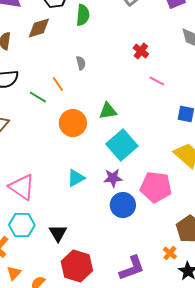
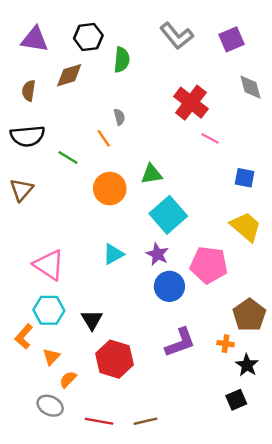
red cross: (141, 51) -> (191, 103), size x1.8
orange line: (58, 84) -> (104, 138), moved
purple star: (113, 178) -> (158, 254), turned 30
orange cross: (170, 253) -> (226, 344), turned -32
purple L-shape: (132, 268) -> (180, 342), moved
orange triangle: (14, 273) -> (51, 357), moved

